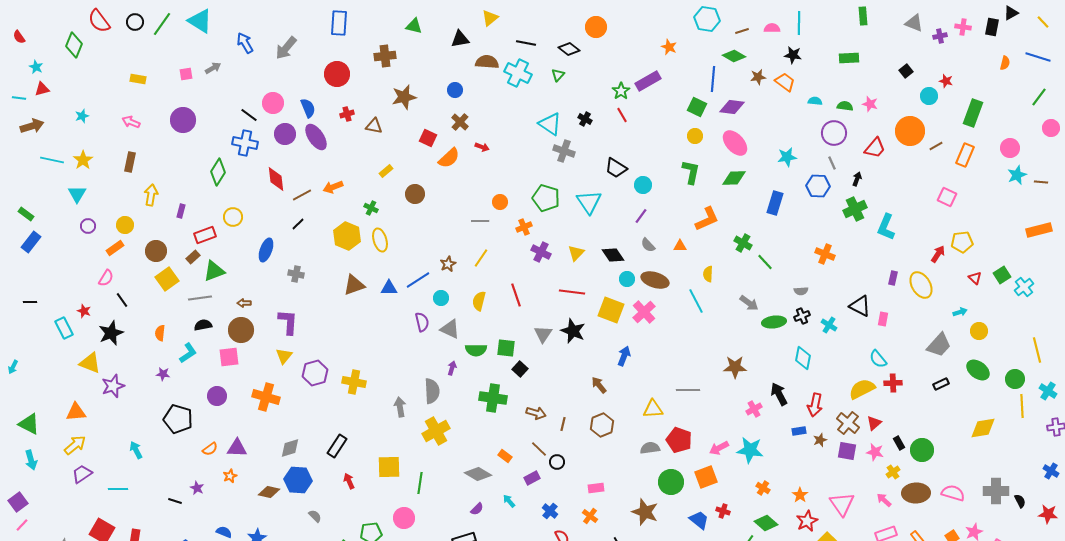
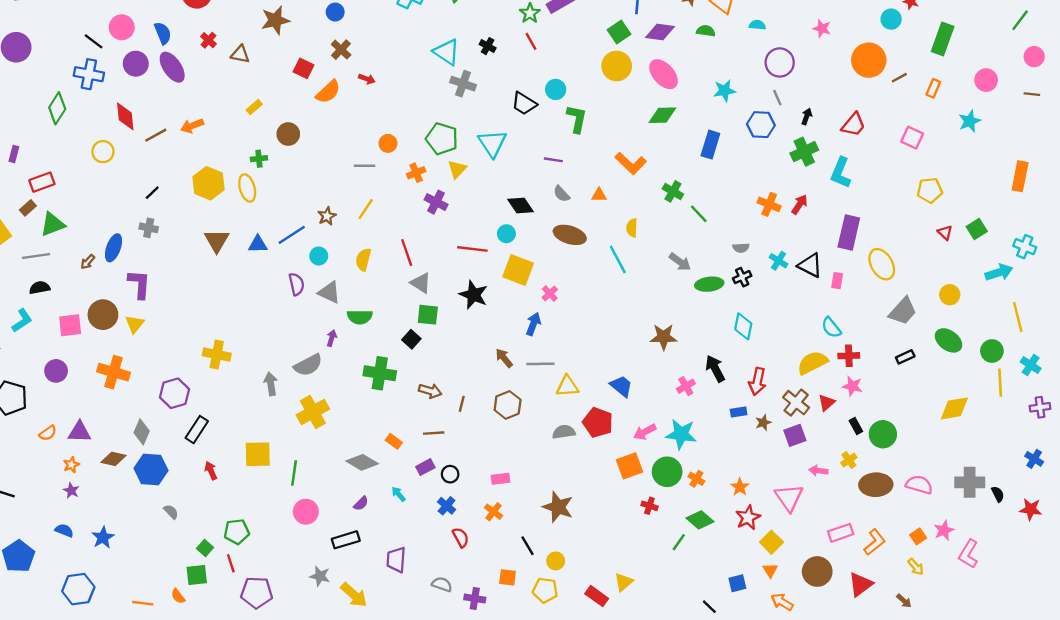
green semicircle: (845, 106) -> (706, 31), moved
green square: (697, 107) -> (619, 32), turned 30
red cross: (347, 114) -> (209, 40), turned -32
yellow circle: (695, 136) -> (617, 66), size x1.6
red trapezoid: (875, 148) -> (854, 125), moved
orange rectangle: (965, 155) -> (933, 88), size x0.7
green L-shape: (691, 172) -> (577, 119), moved
cyan star: (1017, 175) -> (970, 121), moved
brown line: (1041, 182) -> (1032, 94), moved
cyan circle: (643, 185) -> (556, 89), moved
green cross: (371, 208) -> (259, 159), moved, turned -32
purple line: (641, 216) -> (553, 160), turned 63
yellow circle: (233, 217) -> (103, 152), moved
orange L-shape: (707, 219) -> (631, 163), turned 68
black line: (298, 224) -> (152, 193), moved
orange rectangle: (1039, 230) -> (1020, 176), turned -65
blue ellipse: (266, 250) -> (114, 248), moved
yellow triangle: (576, 253) -> (457, 169), moved
red arrow: (938, 254) -> (800, 204), moved
purple rectangle: (893, 278) -> (849, 233), size x2.0
cyan circle: (627, 279) -> (506, 234), moved
brown triangle: (354, 285) -> (217, 241), turned -40
yellow ellipse: (921, 285) -> (882, 264), moved
cyan cross: (1024, 287) -> (1025, 247), moved, turned -30
brown arrow: (244, 303) -> (88, 262), turned -48
pink cross: (644, 312) -> (550, 294), moved, size x0.6
cyan arrow: (960, 312) -> (999, 272), moved, size x1.6
cyan cross: (829, 325) -> (778, 261), moved
brown circle: (241, 330) -> (103, 315), moved
gray triangle: (543, 334) -> (421, 283), moved, turned -30
green square: (506, 348) -> (428, 315), moved
purple hexagon: (315, 373) -> (174, 393), moved
gray line: (688, 390) -> (540, 364), moved
gray semicircle: (432, 391) -> (308, 365), turned 65
gray diamond: (290, 448) -> (142, 432), turned -50
brown line: (539, 449) -> (434, 433), turned -48
purple square: (847, 451) -> (795, 435), turned -30
pink star: (875, 452) -> (852, 386), moved
black circle: (557, 462) -> (450, 474), moved
green circle: (671, 482) -> (667, 472), moved
purple star: (197, 488) -> (71, 491), moved
brown diamond: (269, 492) -> (114, 459), moved
pink arrow: (884, 500) -> (818, 471), moved, turned -35
pink circle: (404, 518) -> (306, 512), moved
blue trapezoid: (699, 520) -> (621, 386), moved

